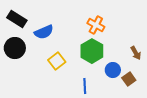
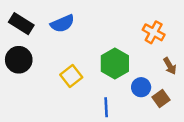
orange cross: (96, 25) -> (154, 32), moved
blue semicircle: (44, 32) -> (62, 24), moved

